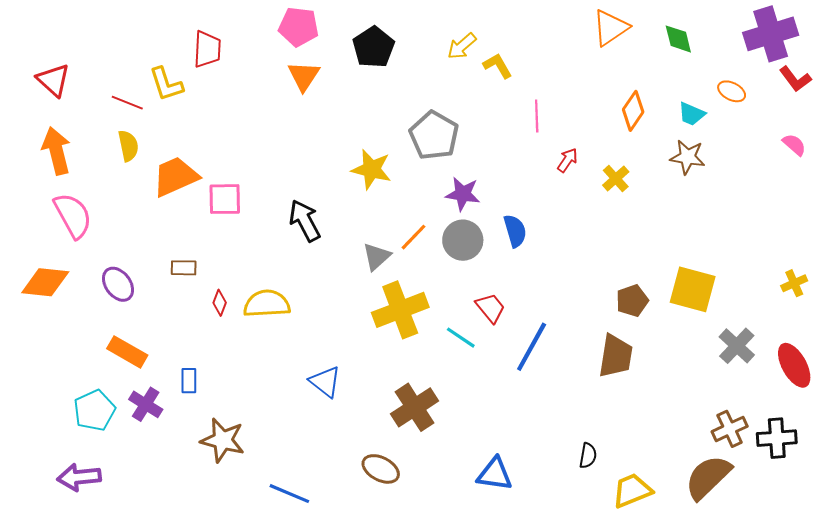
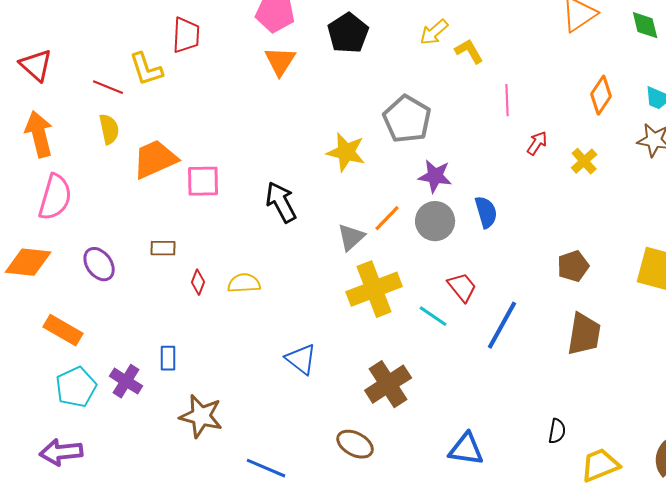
pink semicircle: (73, 215) -> (55, 197), turned 45
brown pentagon: (632, 301) -> (573, 266), moved
yellow semicircle: (267, 304) -> (244, 283), size x0.7
orange rectangle: (127, 352) -> (63, 330), moved

